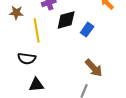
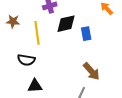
brown star: (16, 13) -> (13, 21), moved
blue rectangle: (87, 30) -> (86, 34), turned -48

